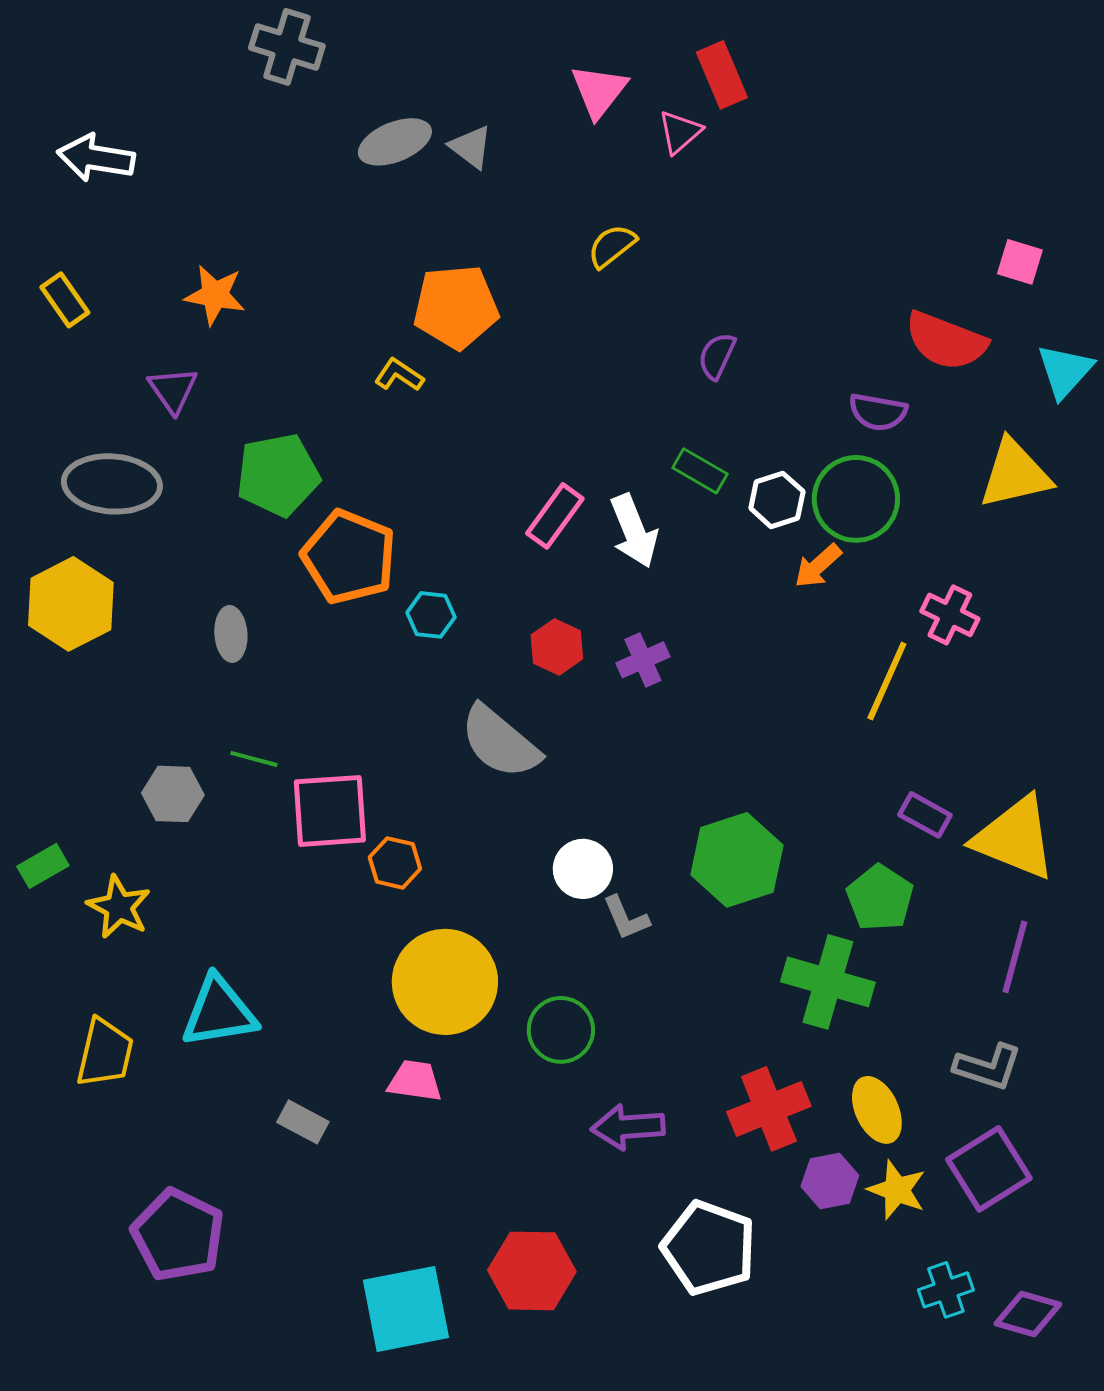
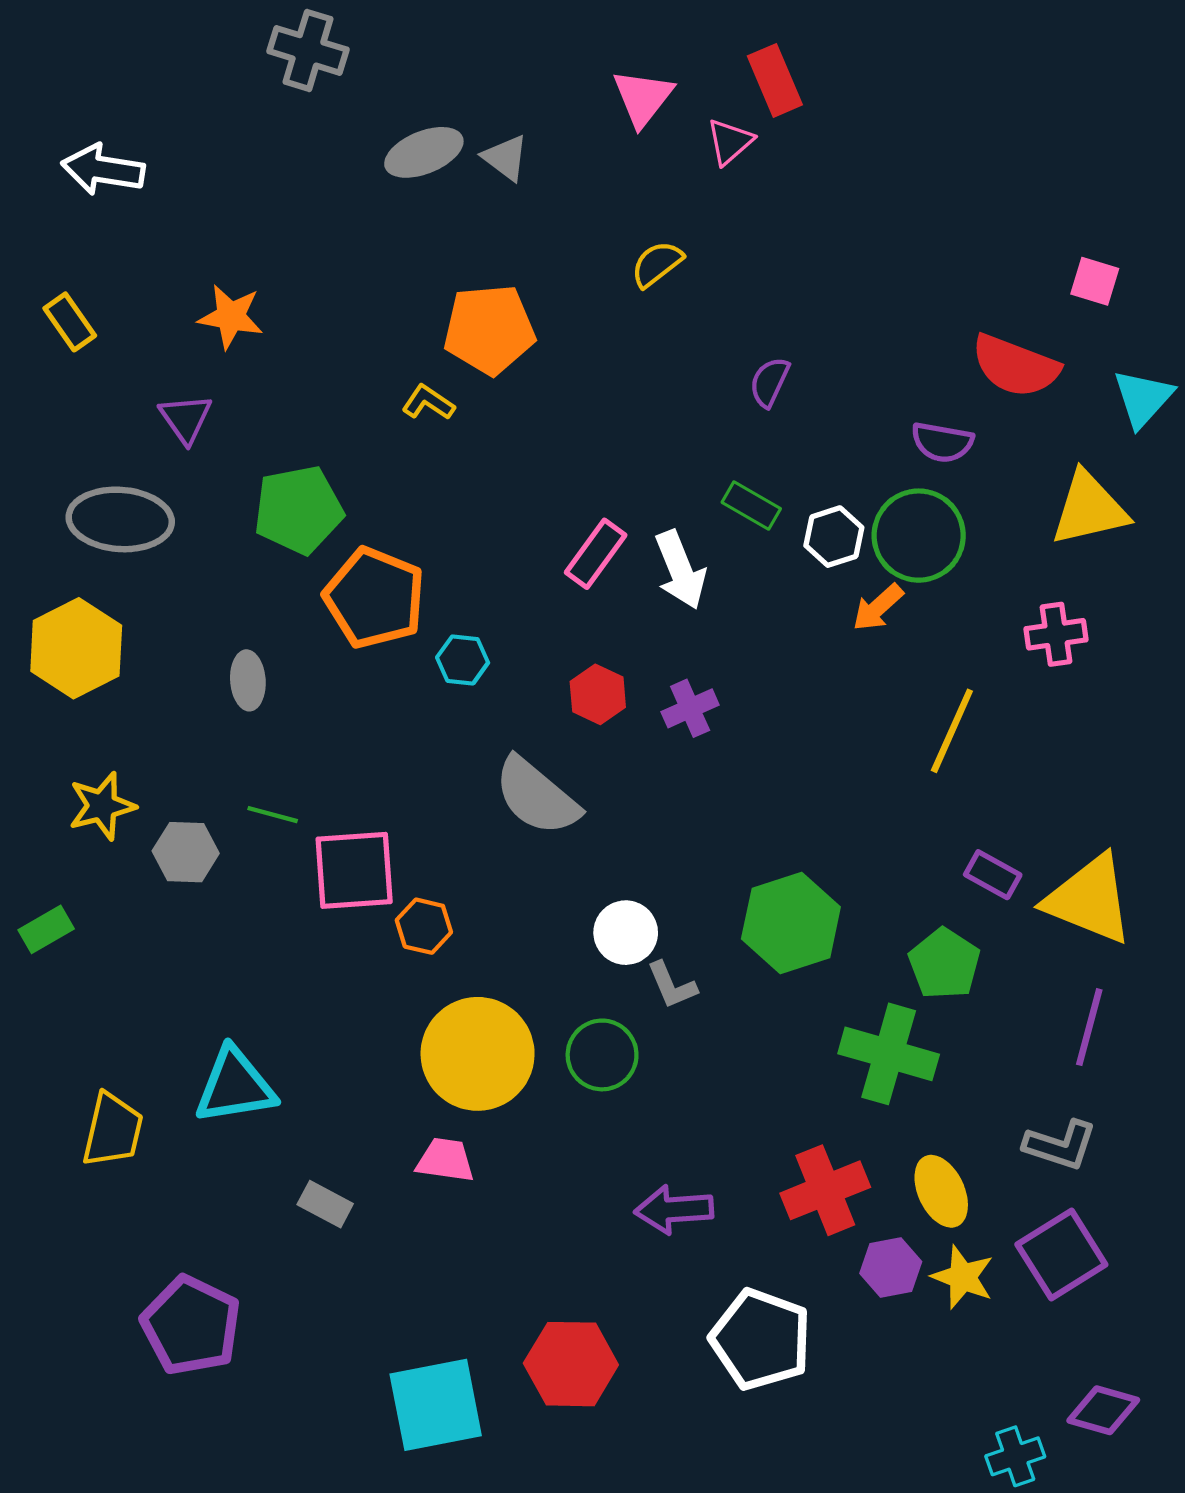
pink cross: (950, 615) -> (1056, 634), moved, turned -34
yellow star: (119, 907) -> (102, 806), moved, turned 30
green circle: (561, 1030) -> (602, 1055), moved
cyan cross: (946, 1290) -> (1015, 1456), moved

